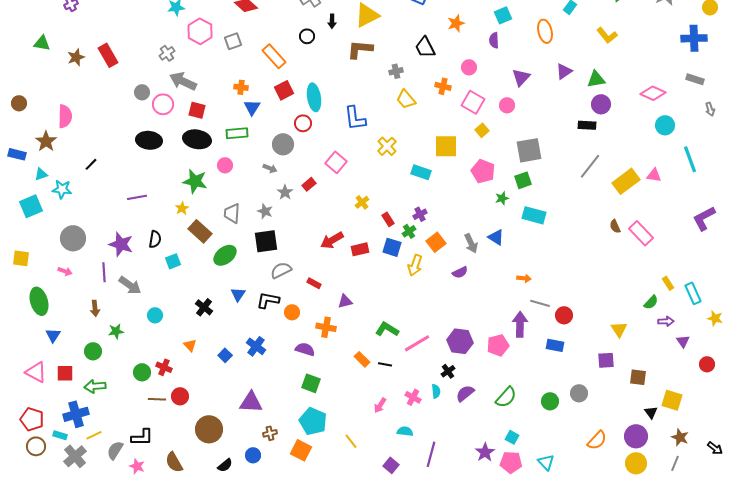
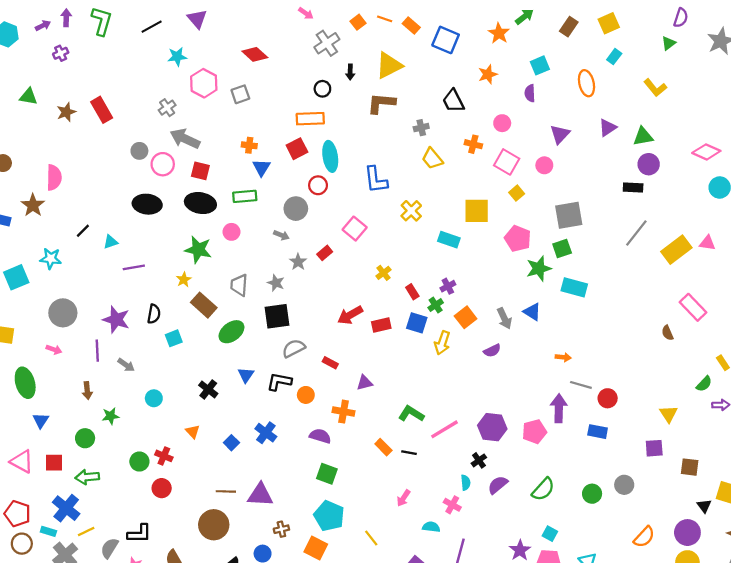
orange rectangle: (274, 56) -> (310, 119), moved, turned -50
cyan triangle: (41, 174) -> (111, 242), moved
green star: (502, 198) -> (539, 268), size x1.6
brown semicircle: (615, 226) -> (667, 333), moved
gray arrow: (130, 285) -> (126, 365), size x0.7
red circle: (180, 396) -> (162, 488), moved
pink cross: (413, 397) -> (452, 505), moved
brown line: (157, 399) -> (226, 491), moved
blue cross: (76, 414) -> (66, 508), turned -35

